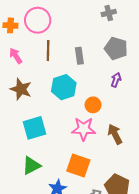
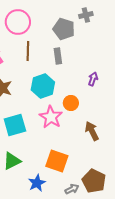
gray pentagon: (116, 48) -> (64, 29), moved
pink star: (84, 129) -> (51, 117), moved, turned 30

